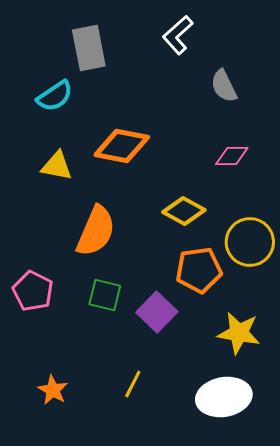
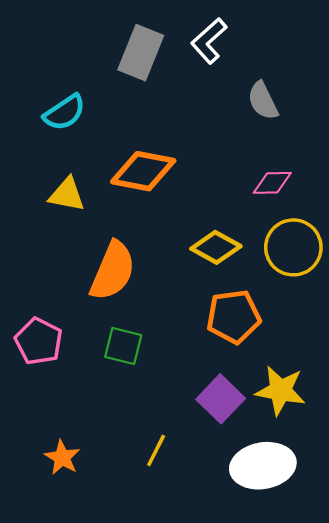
gray rectangle: (89, 48) -> (141, 53), moved, turned 33
yellow circle: (250, 242) -> (293, 247), moved
purple square: (157, 312) -> (221, 399), moved

